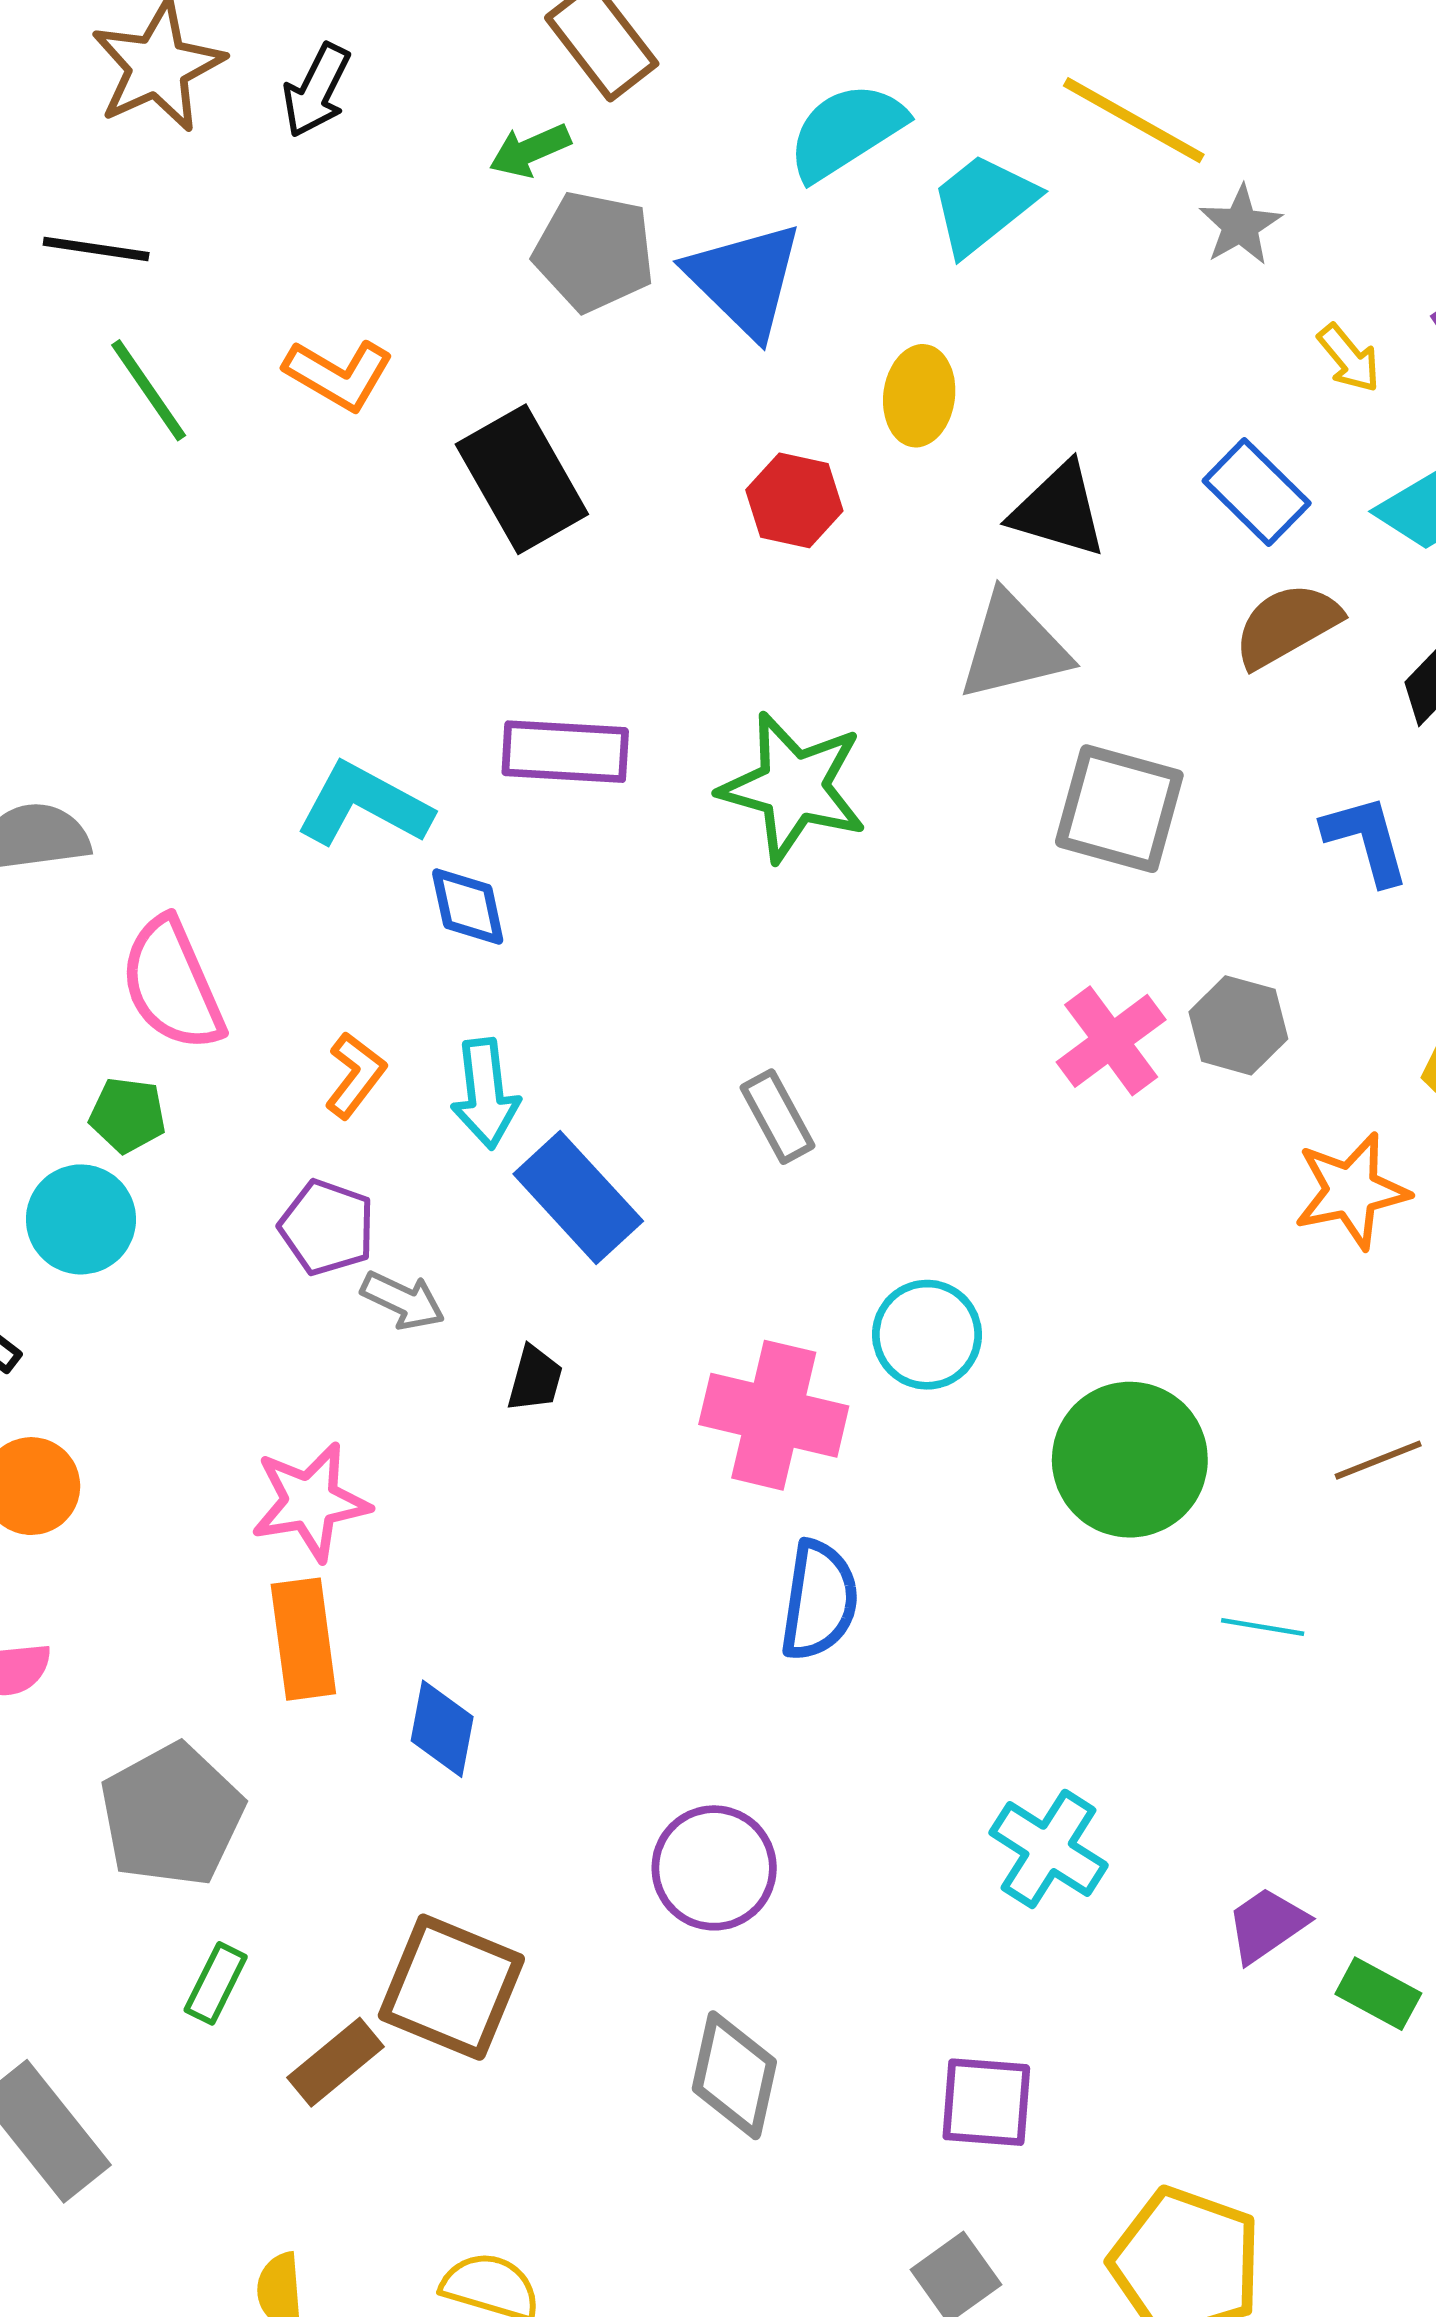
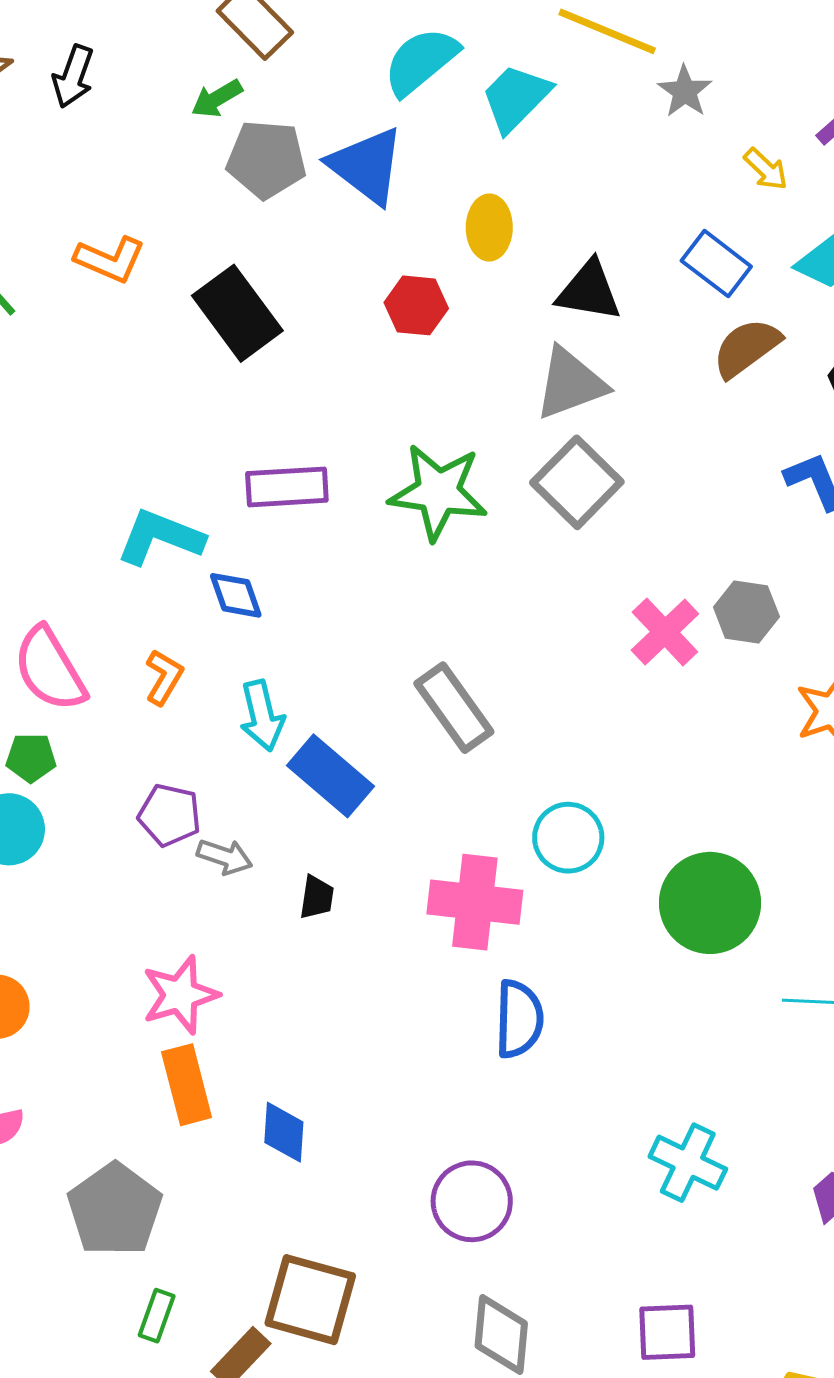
gray square: (1119, 809) -> (577, 482), moved, turned 36
orange L-shape: (355, 1075) -> (164, 677), moved
gray rectangle: (777, 1117) -> (454, 708), size x1.5

